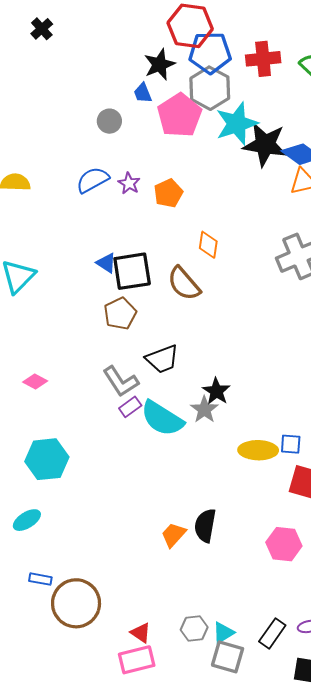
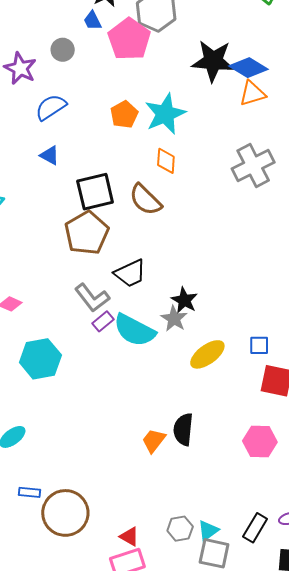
cyan star: (237, 124) -> (165, 114), moved
purple star: (129, 183) -> (20, 68), moved, size x1.5
blue triangle: (106, 263) -> (50, 155), moved
brown pentagon: (120, 314) -> (87, 233), size x1.4
yellow ellipse: (258, 450) -> (207, 354), moved, turned -33
cyan hexagon: (47, 459) -> (40, 359), moved

